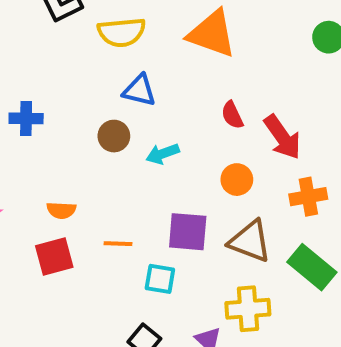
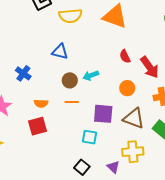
blue triangle: (139, 91) -> (60, 52), moved
blue cross: (26, 118) -> (23, 73), moved, turned 35
brown circle: (114, 136) -> (70, 80), moved
orange line: (118, 244) -> (72, 102), moved

